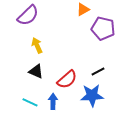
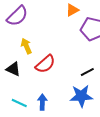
black triangle: (36, 71) -> (13, 69), moved
red semicircle: (67, 79) -> (45, 64), moved

